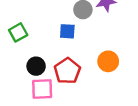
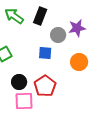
orange circle: (108, 61) -> (79, 62), moved

